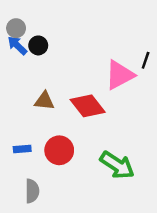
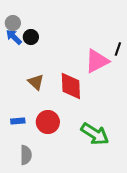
brown triangle: (44, 101) -> (36, 82), turned 36
red diamond: (88, 106) -> (71, 86), turned 36

